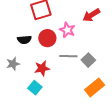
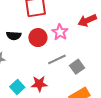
gray line: (68, 56) -> (57, 59), turned -36
red star: (42, 68) -> (39, 84), moved

